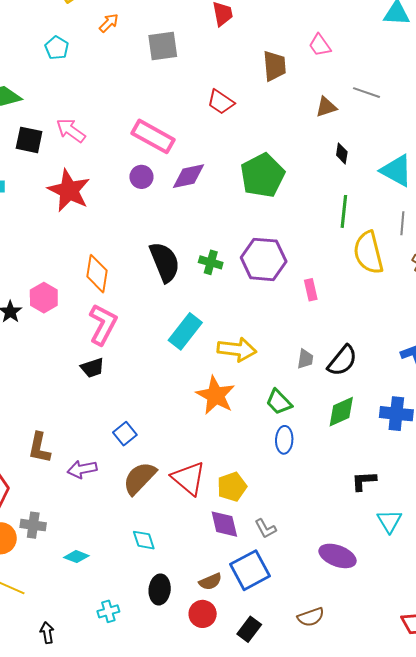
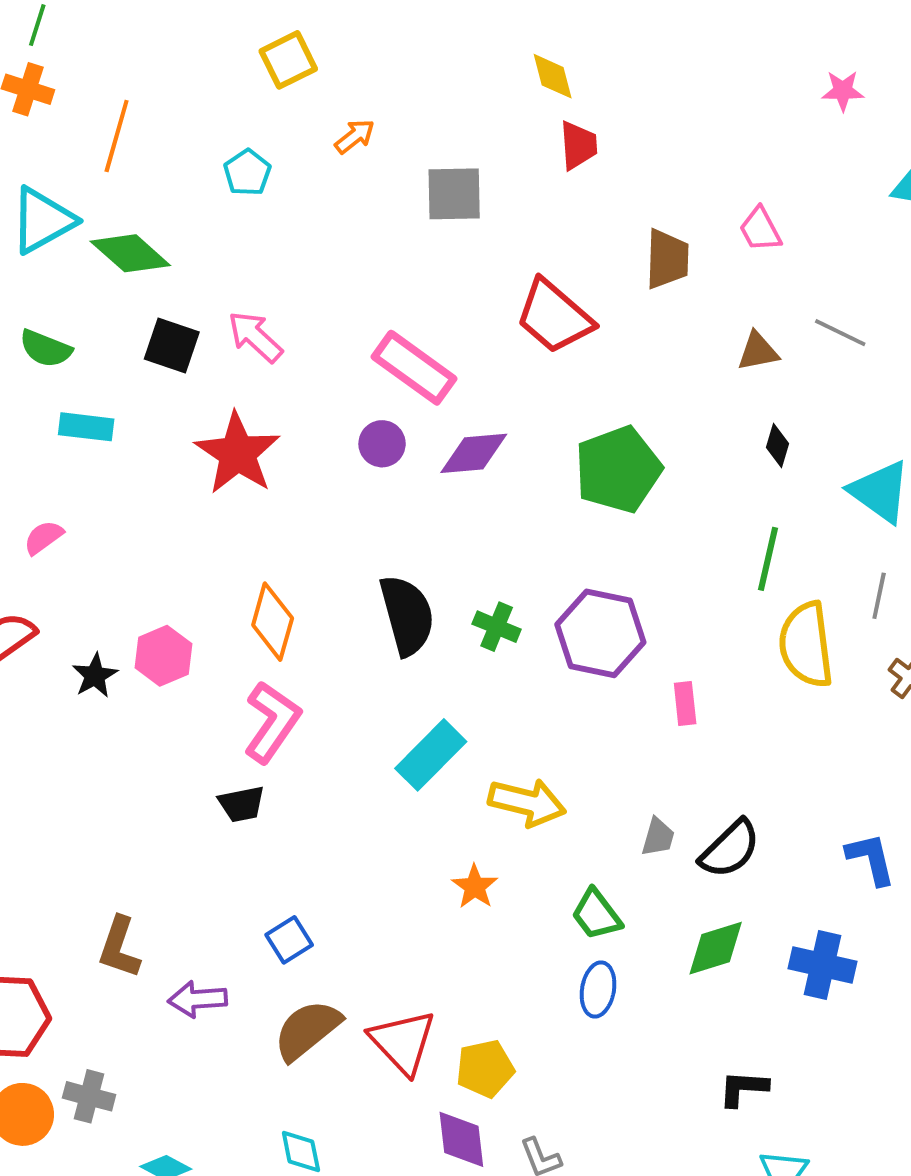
red trapezoid: (221, 102) -> (554, 316), size x1.5
orange star: (216, 395) -> (475, 887), size x0.6

